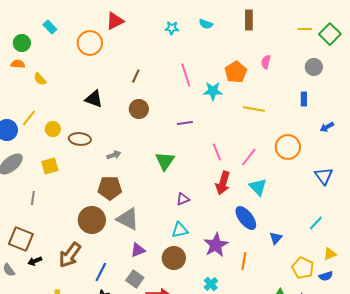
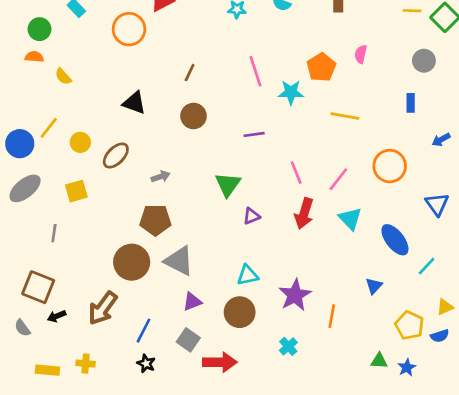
brown ellipse: (80, 139) -> (116, 156), turned -50
purple triangle: (183, 199) -> (251, 216), moved
blue ellipse: (246, 218) -> (395, 240), moved

